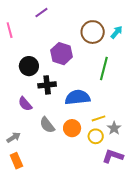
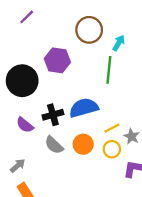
cyan arrow: (117, 32) -> (119, 43), moved
black circle: (29, 66) -> (22, 81), size x1.4
black cross: (47, 85) -> (53, 115), moved

